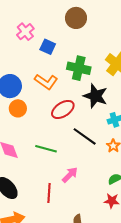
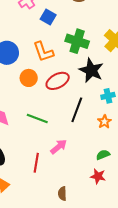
orange L-shape: (46, 82) -> (43, 52), turned 30
orange circle: (18, 108) -> (29, 78), moved
black line: (85, 136) -> (77, 110), turned 70

